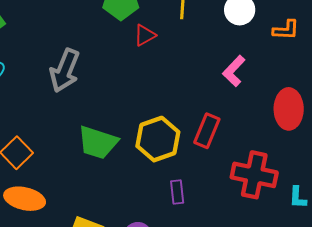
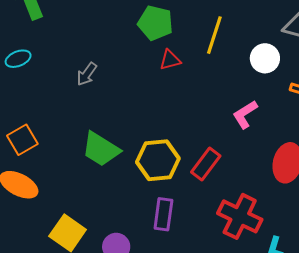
gray arrow: (65, 70) -> (87, 74), size x0.6
purple rectangle: (177, 192) -> (163, 214), size x1.4

